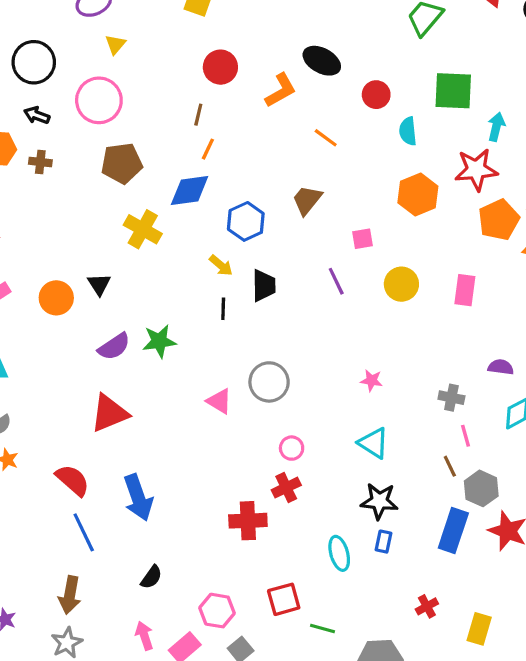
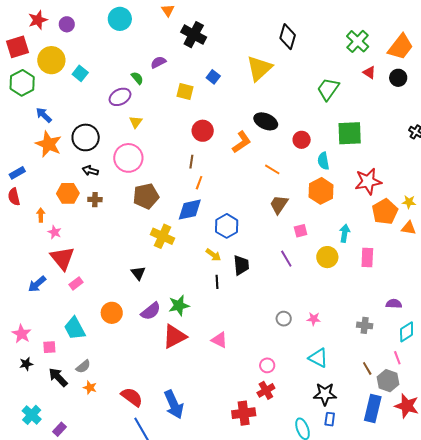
cyan arrow: (496, 127) -> (345, 233), moved
orange hexagon: (418, 195) -> (321, 191), moved
brown trapezoid: (307, 200) -> (279, 205), moved
orange circle: (56, 298) -> (112, 313), moved
gray circle: (269, 382) -> (284, 319), moved, size x0.6
red triangle: (109, 413) -> (174, 336), moved
pink line: (465, 436) -> (397, 358), moved

